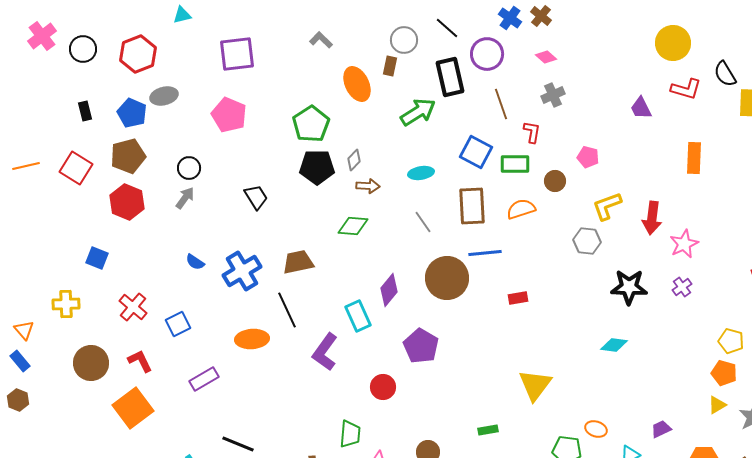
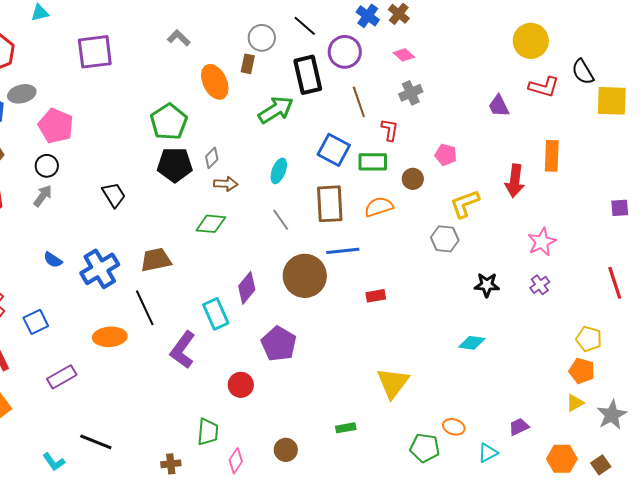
pink pentagon: (229, 115) -> (56, 126), moved
cyan ellipse: (421, 173) -> (279, 171), turned -60
red arrow: (652, 218) -> (515, 181), moved
black star: (629, 287) -> (487, 285), size x0.7

